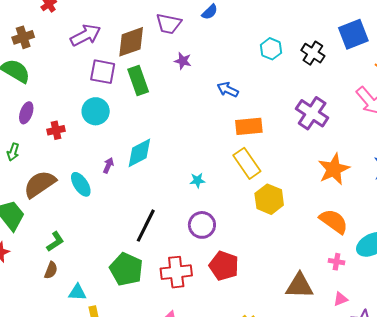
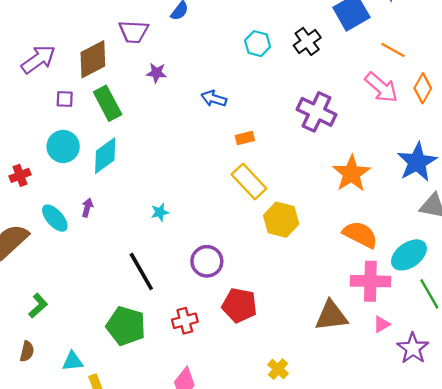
black cross: (313, 53) -> (307, 41), turned 30
purple square: (103, 72) -> (65, 99), size x0.6
orange rectangle: (249, 126) -> (245, 138), size x0.6
cyan diamond: (139, 153) -> (105, 156), moved
cyan star: (197, 180) -> (160, 212), moved
cyan ellipse: (81, 184) -> (55, 218), moved
black line: (146, 226) -> (141, 272), turned -48
pink cross: (337, 262) -> (370, 281), size x2.0
brown semicircle: (51, 270) -> (27, 351), moved
red cross: (176, 272) -> (185, 321), size x0.7

